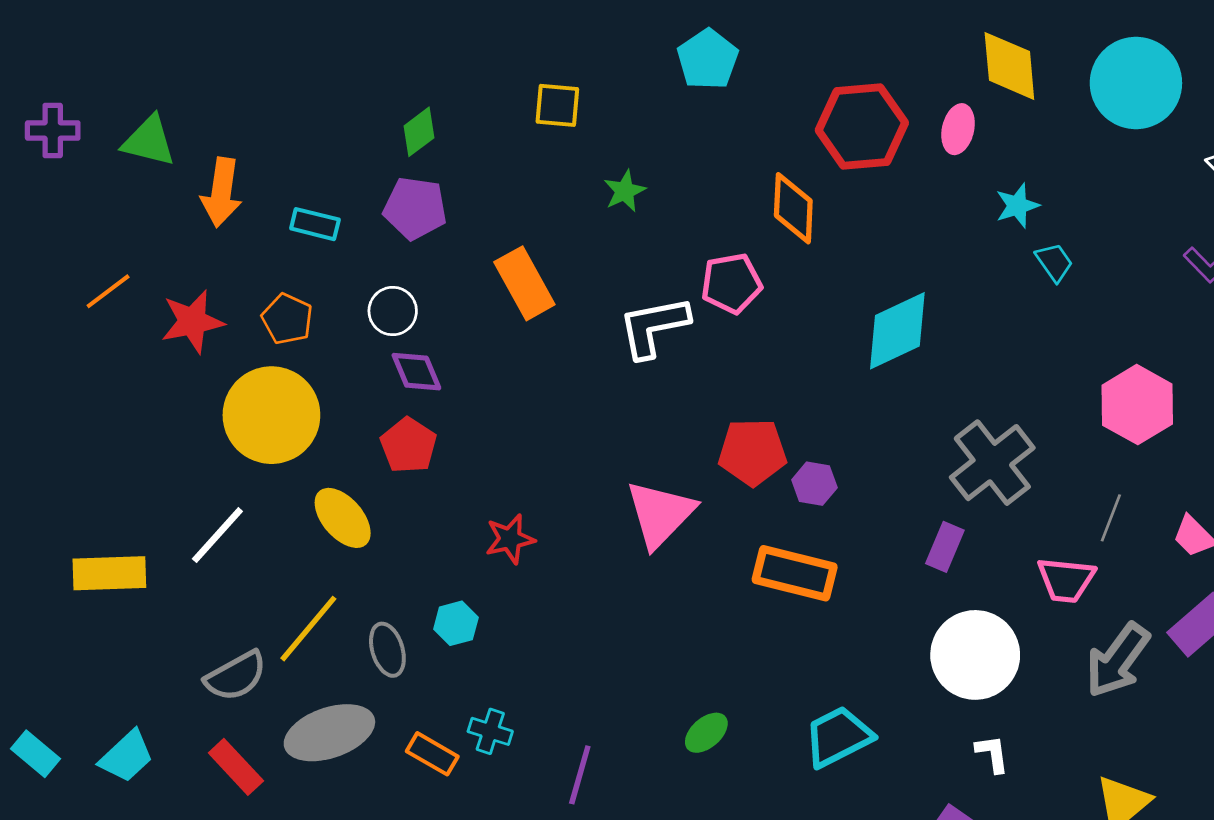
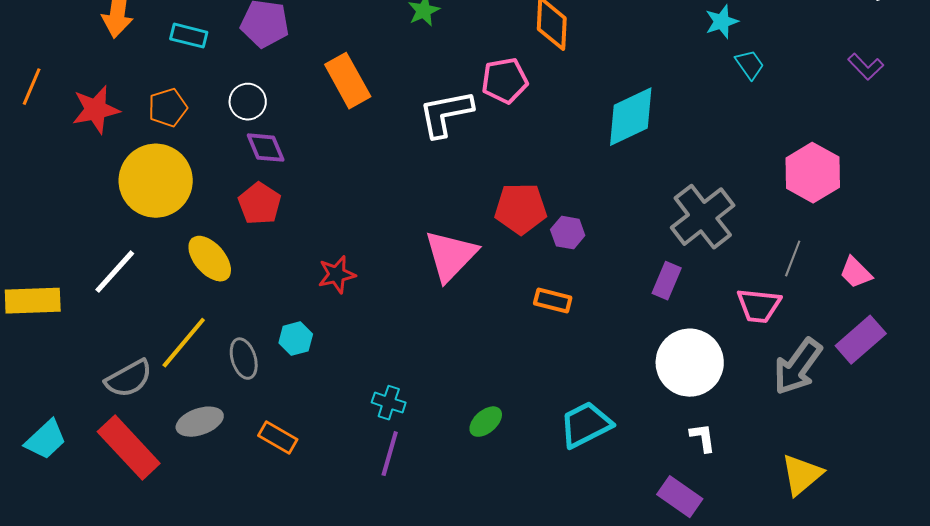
orange line: (108, 291) -> (32, 87), turned -30
orange pentagon: (287, 319) -> (168, 108), turned 30
orange rectangle: (795, 573) -> (553, 301), size x0.6
cyan cross: (490, 731) -> (389, 403), moved
gray ellipse: (329, 733) -> (200, 422), size x0.7
red rectangle: (236, 767) -> (129, 448), size x1.5

